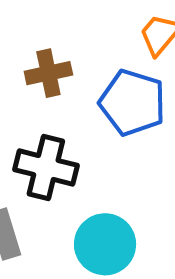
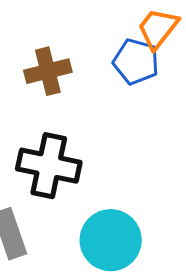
blue pentagon: (132, 103) -> (136, 62), moved, size x0.7

